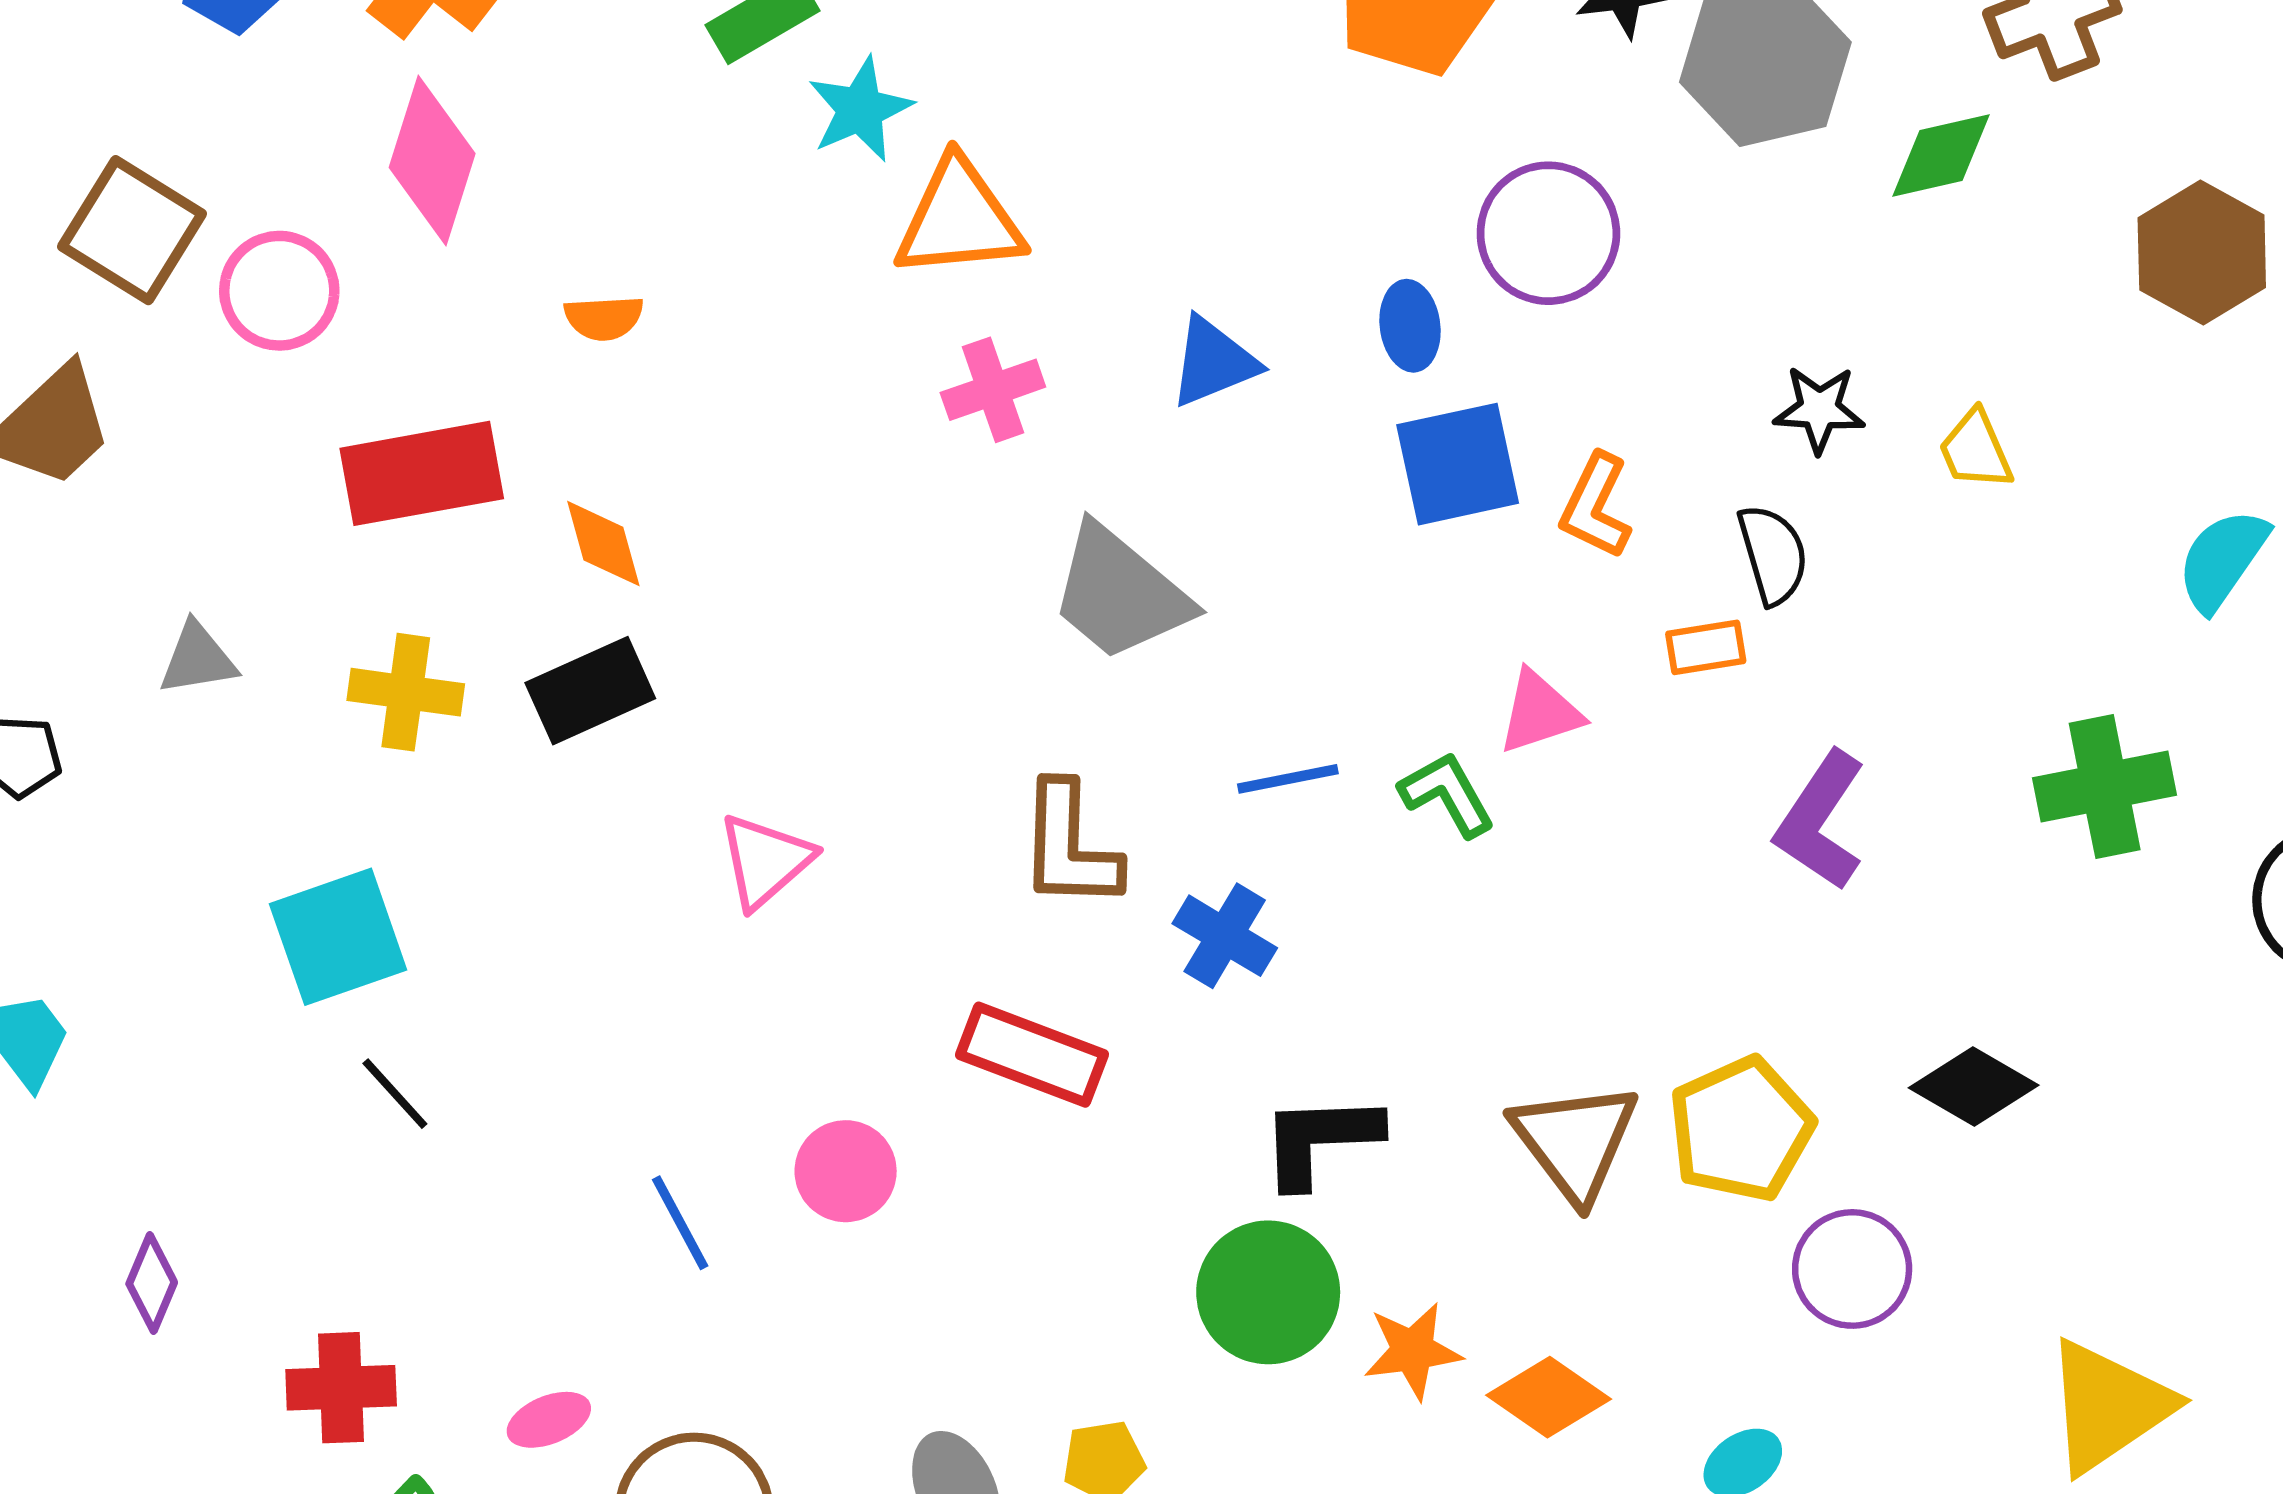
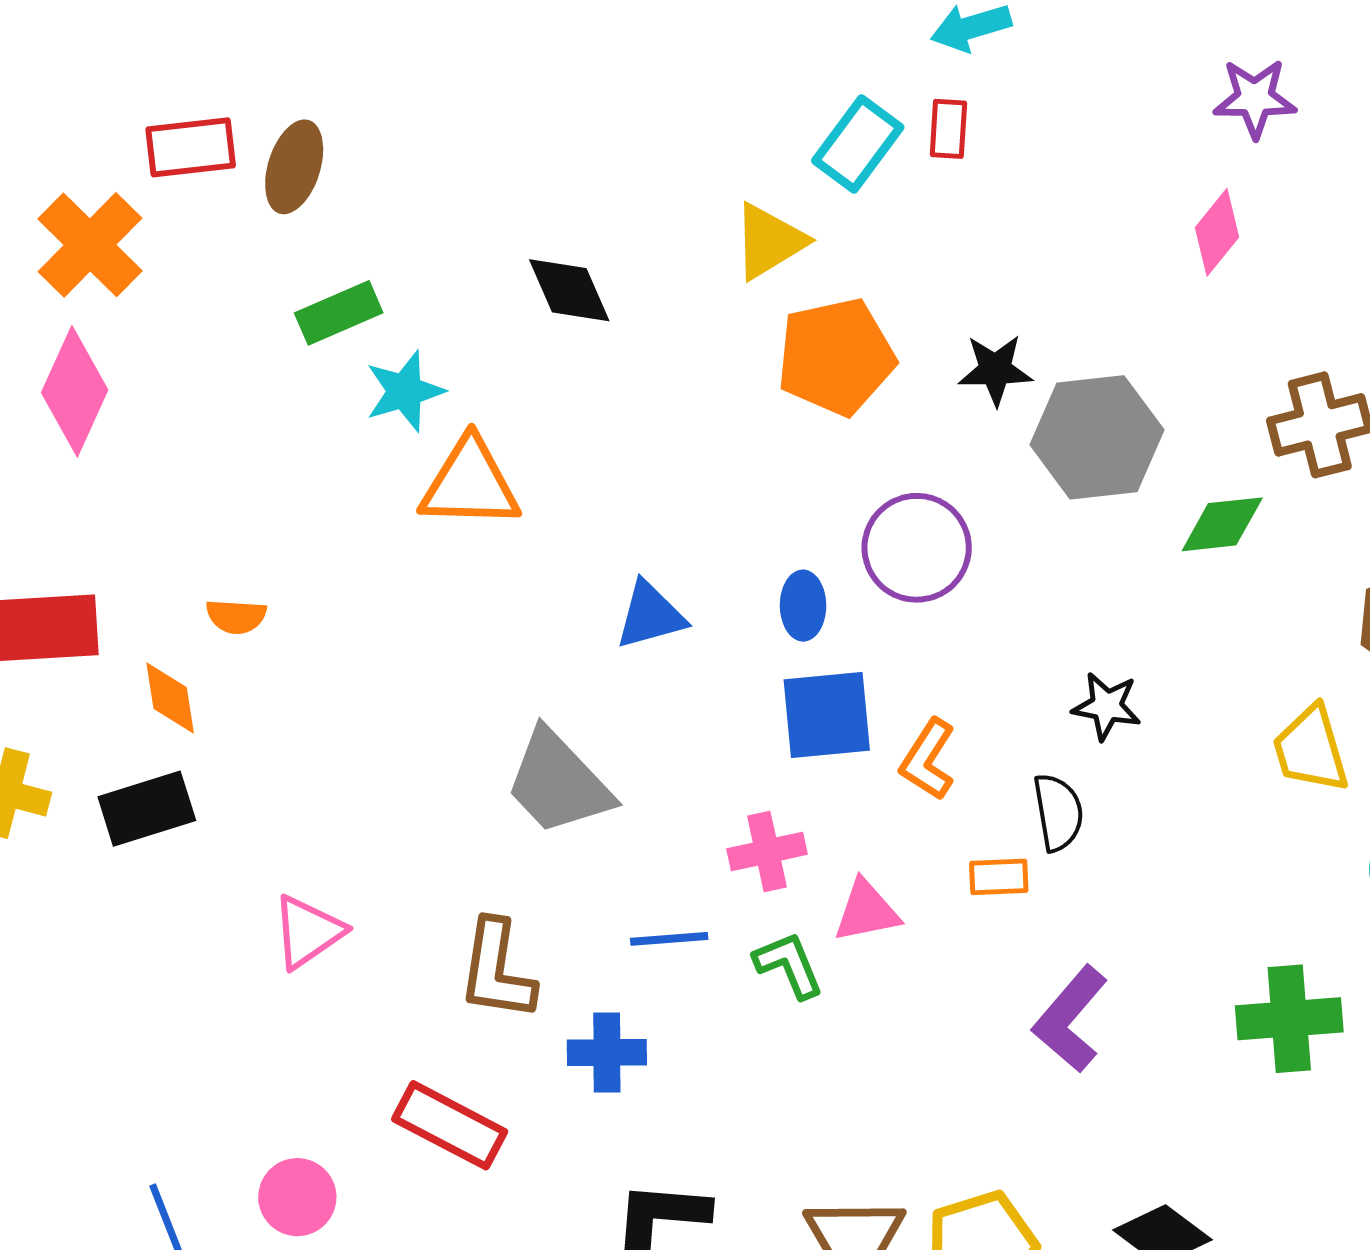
orange semicircle: (604, 318) -> (236, 616), moved
pink cross: (993, 390) -> (767, 852), moved
yellow trapezoid: (1976, 450) -> (1311, 749), moved, size x1.4
pink triangle: (765, 861) -> (308, 932), moved
blue cross: (1225, 936) -> (607, 1052), turned -38

